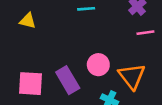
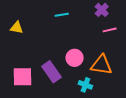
orange triangle: (132, 76) -> (102, 65), turned -40

